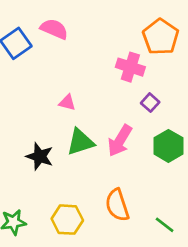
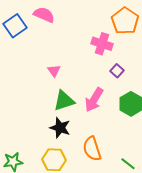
pink triangle: (67, 103) -> (54, 71), turned 40
black star: (40, 156) -> (60, 128), moved

